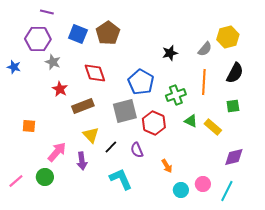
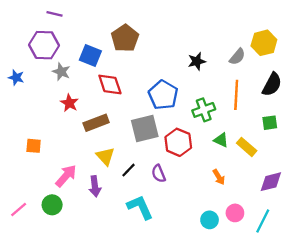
blue square: (78, 34) -> (90, 56), moved
orange arrow: (167, 166) -> (219, 177), moved

